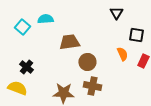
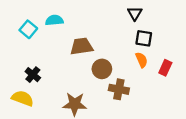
black square: (136, 35) -> (144, 38), moved
brown cross: (92, 86) -> (119, 89), moved

